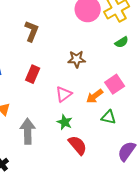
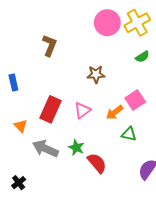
red rectangle: (33, 74) -> (51, 109), moved, size x1.4
green star: (65, 122) -> (76, 148), moved
gray arrow: (28, 131) -> (45, 149), turned -65

